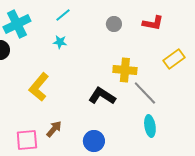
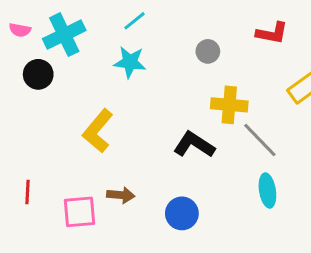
gray circle: (114, 24) -> (208, 51), moved
cyan star: (60, 42) -> (130, 62), size x1.5
brown arrow: (54, 129) -> (121, 195), turned 54

